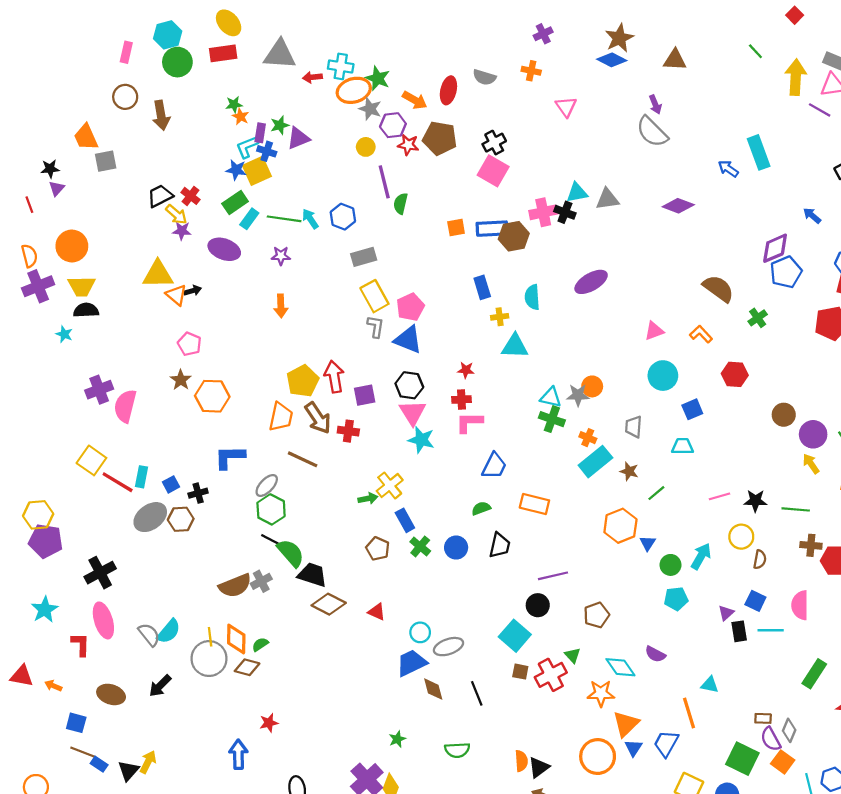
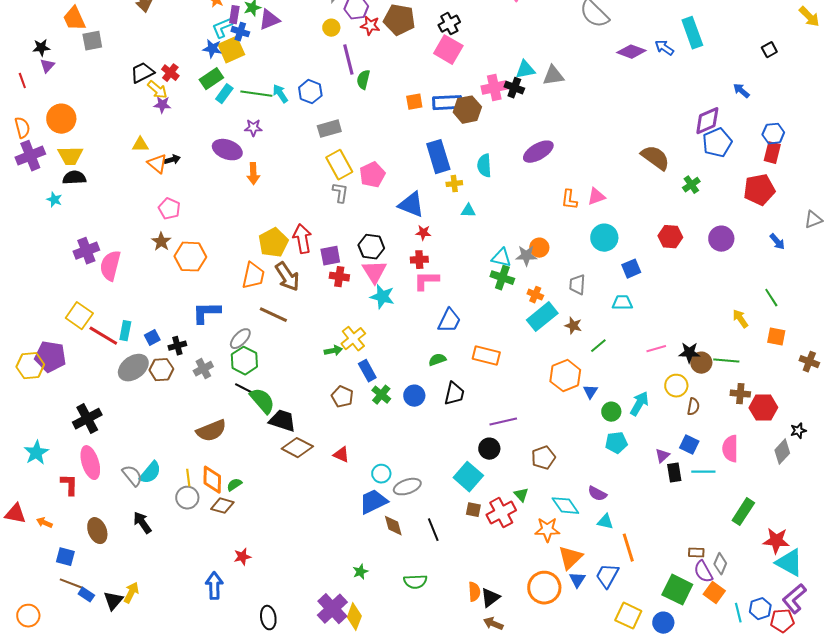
purple diamond: (678, 206) -> (631, 52), moved
purple ellipse: (224, 249) -> (227, 150), moved
yellow triangle: (158, 274) -> (140, 145), size x0.6
blue rectangle: (482, 287) -> (438, 157), size x1.5
orange L-shape: (701, 334) -> (569, 200), moved, turned -130
blue triangle: (408, 340) -> (411, 205), moved
cyan triangle: (515, 346) -> (468, 211), size x0.6
brown circle: (784, 415) -> (701, 363), moved
red cross: (348, 431) -> (339, 277), moved
purple circle: (813, 434) -> (721, 239), moved
purple pentagon: (46, 541) -> (50, 357), moved
gray cross: (261, 581) -> (203, 369), moved
gray circle: (209, 659) -> (187, 498), size x0.7
cyan triangle: (710, 685) -> (605, 522), moved
black arrow: (160, 686) -> (142, 523), turned 100
brown ellipse: (111, 694) -> (97, 531), turned 50

